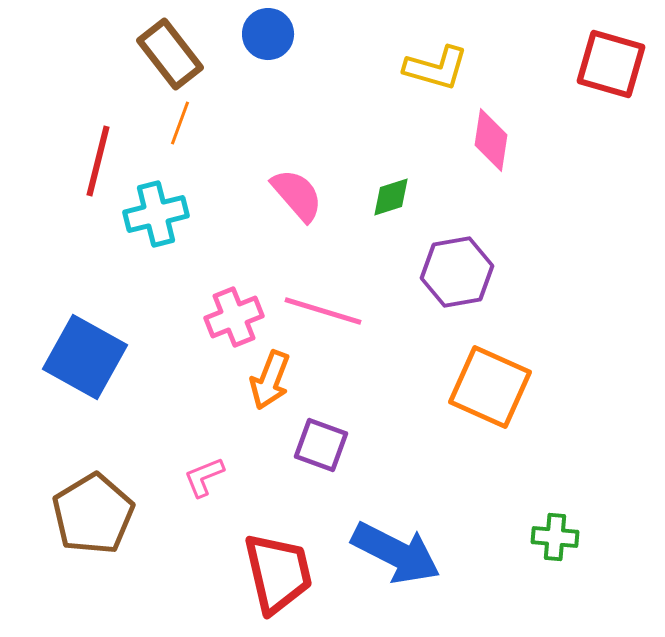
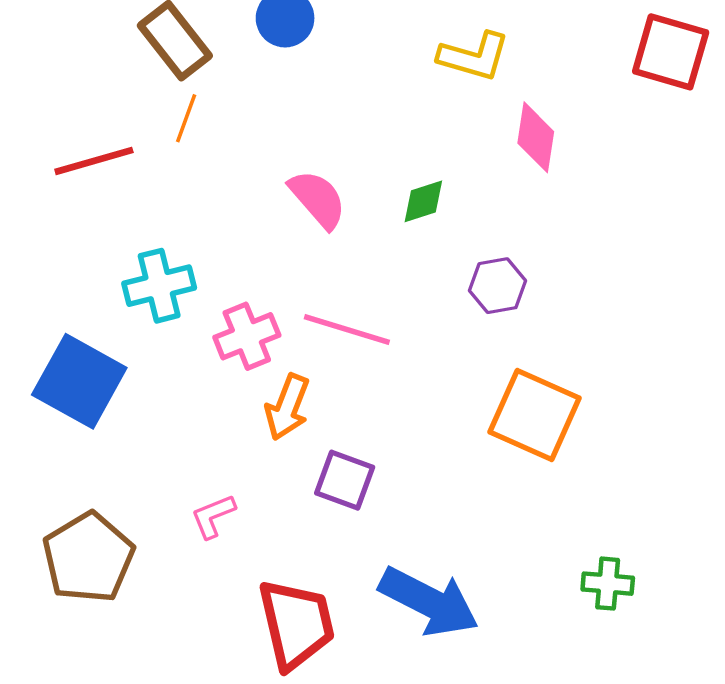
red line: (98, 161) -> (94, 161), turned 60
cyan cross: (156, 214) -> (159, 286), moved
purple hexagon: (457, 272) -> (498, 286), size x0.7

